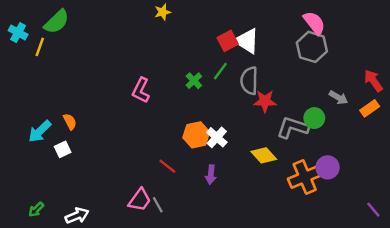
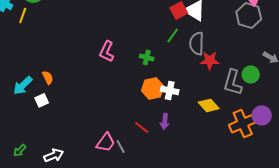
green cross: (194, 81) -> (147, 57), moved, turned -32
gray L-shape: (293, 128) -> (233, 82), turned -92
white cross: (217, 137) -> (170, 90), turned -30
red line: (167, 166) -> (142, 127), moved

